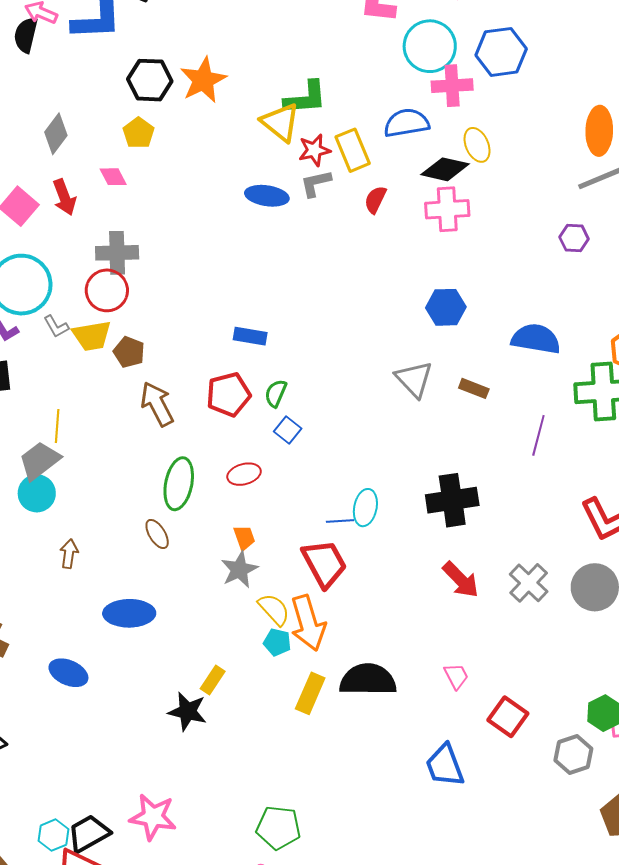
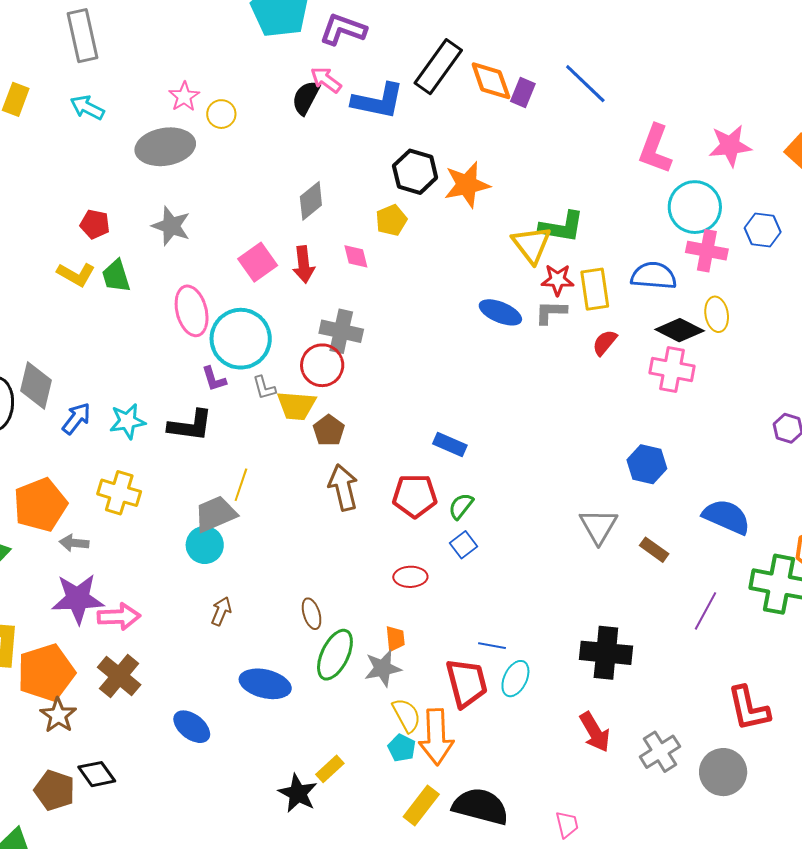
blue hexagon: (501, 52) -> (763, 230), size x0.7
green ellipse: (179, 484) -> (335, 655), moved
cyan ellipse: (365, 508) -> (515, 679), moved

